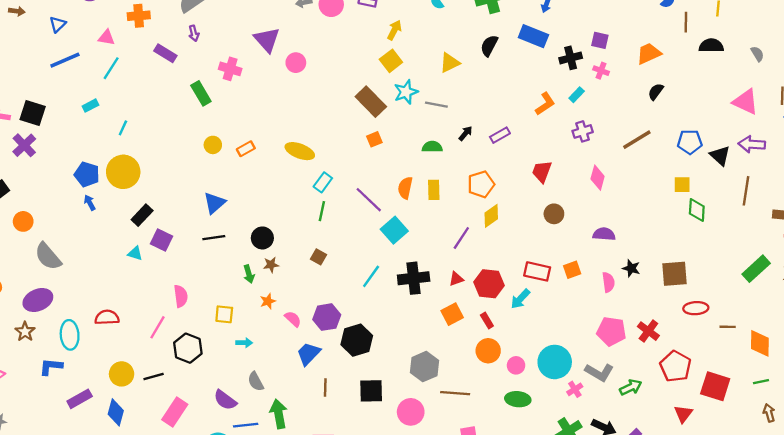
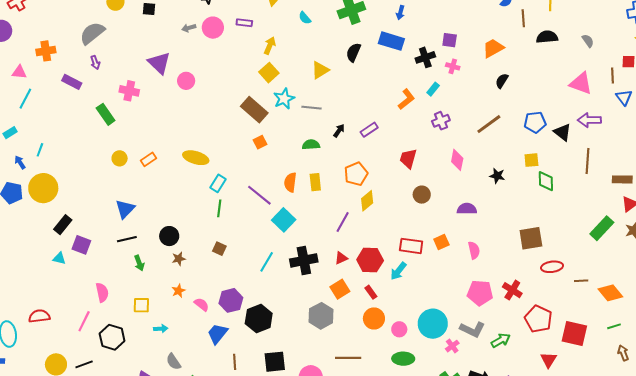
blue arrow: (90, 203) -> (20, 162), moved
black star: (631, 268) -> (497, 176), moved
green arrow: (249, 274) -> (139, 263), moved
orange diamond: (760, 343) -> (610, 293), turned -35
gray hexagon: (424, 367) -> (321, 316), moved

